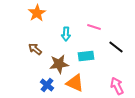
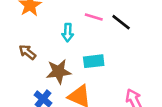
pink line: (94, 27) -> (94, 17), moved
black line: (116, 47) -> (121, 22), moved

